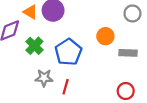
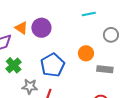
green cross: (34, 46) -> (14, 65), moved

